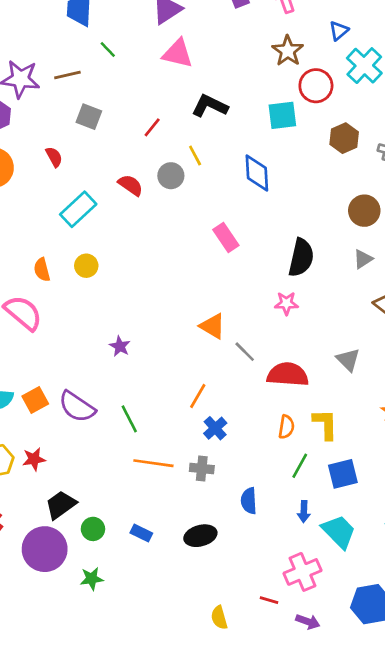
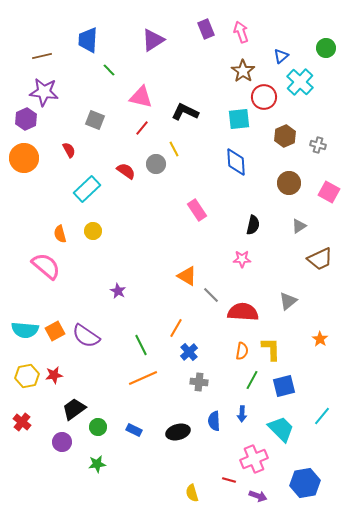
pink triangle: (178, 53) -> (141, 97), moved
brown line: (67, 75) -> (42, 56), moved
blue diamond: (257, 173) -> (236, 162), moved
brown circle: (364, 211) -> (289, 183), moved
black semicircle: (301, 258) -> (253, 225), size x0.7
gray triangle: (348, 360) -> (288, 301), turned 36
green line: (129, 419) -> (141, 345), moved
orange line: (153, 463) -> (143, 378), turned -32
gray cross: (202, 469) -> (199, 382), moved
blue semicircle: (249, 501) -> (214, 421), moved
blue arrow: (304, 511) -> (242, 414), moved
purple circle: (45, 549) -> (62, 442), size x0.6

